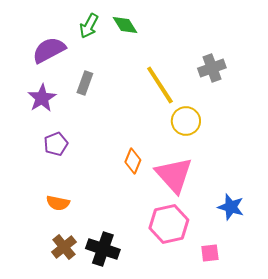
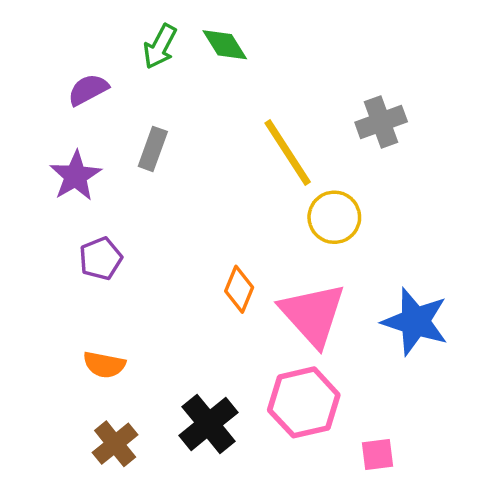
purple semicircle: (49, 50) -> (88, 90), size x0.7
blue star: (231, 207) -> (415, 322), moved, size x1.4
black cross: (103, 249) -> (209, 424), moved, turned 32

